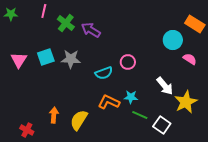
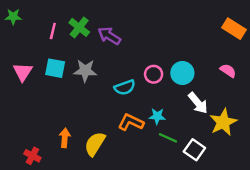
pink line: (44, 11) -> (53, 31), moved
cyan circle: (173, 40) -> (182, 73), moved
cyan square: (46, 57) -> (55, 68), turned 30

